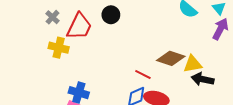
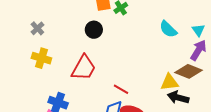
red trapezoid: (79, 26) -> (84, 68), moved
brown diamond: (171, 58) -> (189, 71), moved

